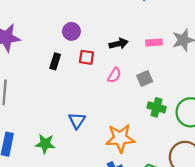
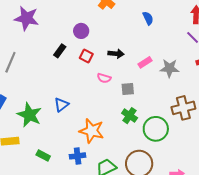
pink rectangle: (154, 43) -> (145, 62), turned -48
pink semicircle: (114, 75) -> (104, 78), turned 56
green star: (45, 144) -> (29, 115), size x1.4

